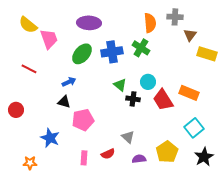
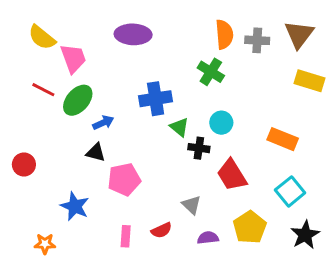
gray cross: (175, 17) -> (257, 40), moved
brown triangle: (190, 35) -> (299, 34), moved, size x1.5
blue cross: (112, 52) -> (156, 99), moved
green ellipse: (82, 54) -> (78, 100), moved
red line: (29, 69) -> (43, 90), moved
red trapezoid: (163, 100) -> (232, 175), moved

